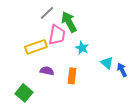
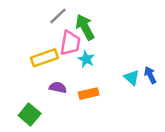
cyan star: (82, 48) -> (86, 59), moved
blue arrow: (122, 70) -> (150, 75), moved
orange rectangle: (72, 76) -> (89, 94), turned 70

